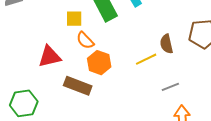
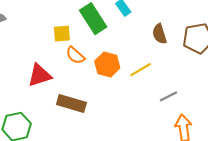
brown semicircle: (166, 44) -> (159, 34), moved
orange hexagon: (99, 63) -> (107, 65), moved

